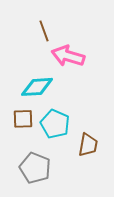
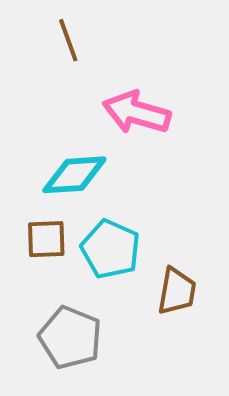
brown line: (44, 31) -> (68, 40), moved

